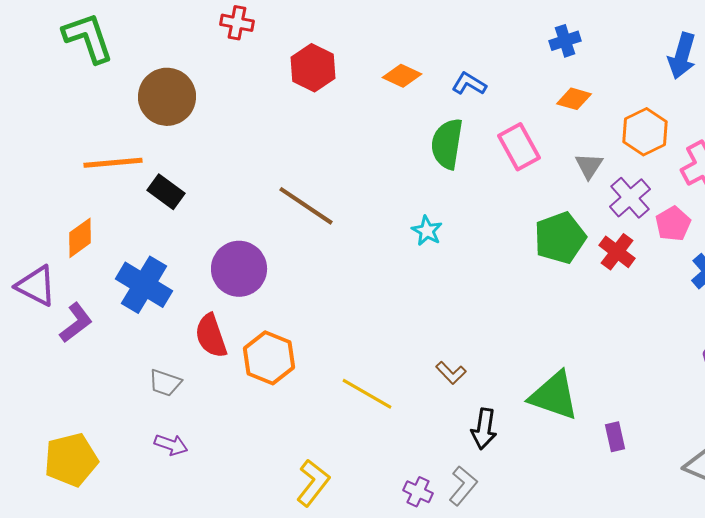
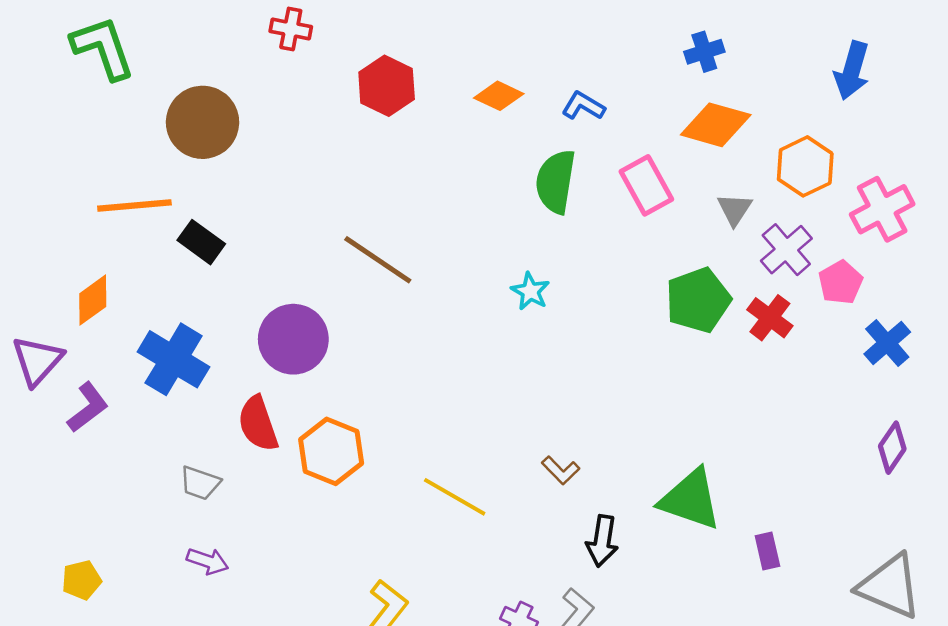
orange diamond: (574, 99) -> (716, 125), size x1.6
purple triangle: (36, 286) -> (37, 361), turned 45
yellow pentagon: (71, 460) -> (81, 580), size x0.6

